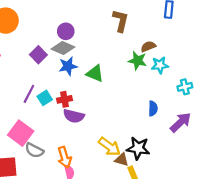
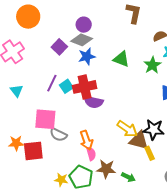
green star: (138, 61) -> (152, 65), moved, turned 30
green triangle: (95, 73) -> (121, 59), moved
red cross: (65, 99) -> (85, 87), size x1.6
pink square: (21, 133) -> (45, 119), turned -30
brown triangle: (122, 160) -> (139, 140), size x1.5

